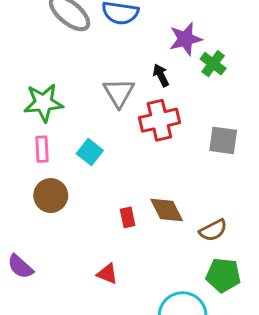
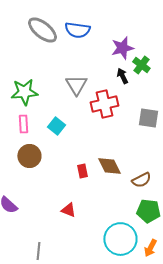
black arrow: (161, 75) -> (122, 76), moved

